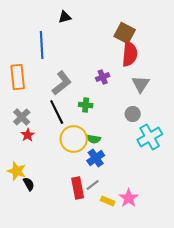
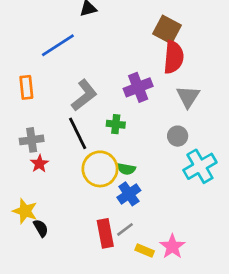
blue line: (42, 45) -> (58, 45), turned 60
orange rectangle: (18, 77) -> (26, 87), size x0.7
purple cross: (103, 77) -> (138, 87), size x1.5
gray cross: (22, 117) -> (32, 140), turned 36

